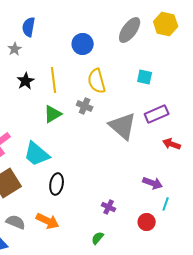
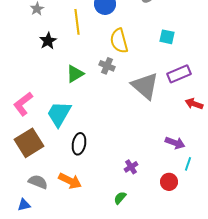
yellow line: (54, 80) -> (77, 22), moved
cyan trapezoid: (37, 154) -> (59, 114), turned 80
purple cross: (109, 207) -> (131, 167), turned 32

